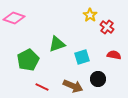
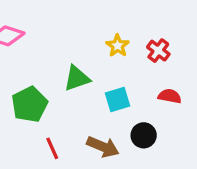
yellow star: (90, 15) -> (118, 46), moved
red line: (42, 87) -> (52, 148), turned 40

